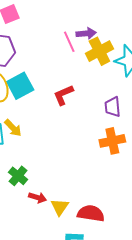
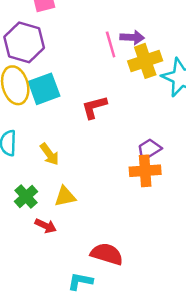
purple trapezoid: (113, 107) -> (149, 149), moved, turned 55
yellow arrow: (13, 128) -> (49, 154), moved
yellow triangle: (60, 207) -> (65, 196), moved, turned 36

